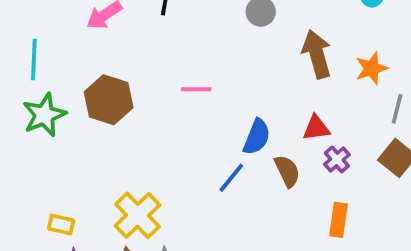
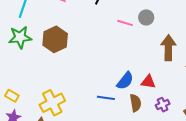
pink line: (196, 89) -> (125, 23), moved
red triangle: (316, 128) -> (148, 82), moved
blue line: (231, 178) -> (106, 98), turned 42

